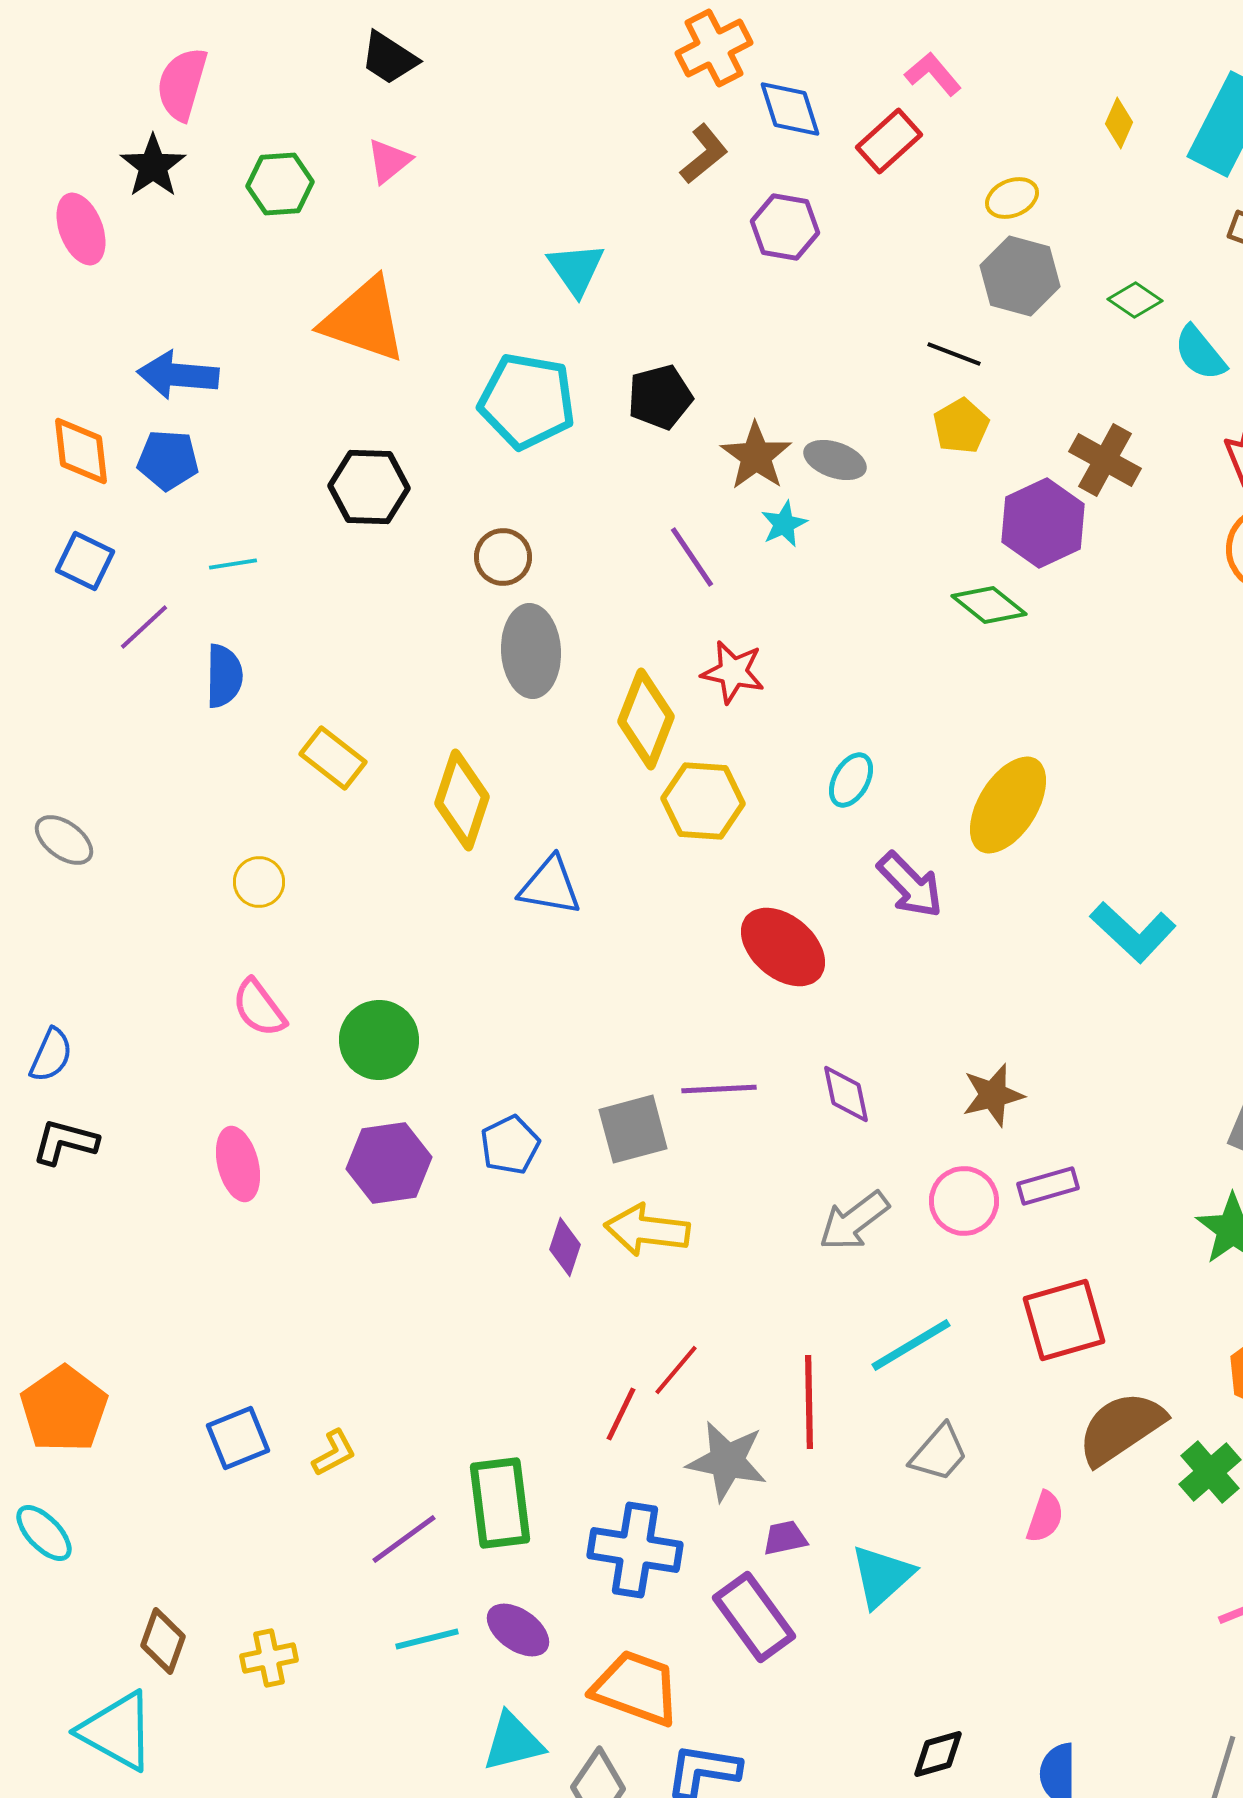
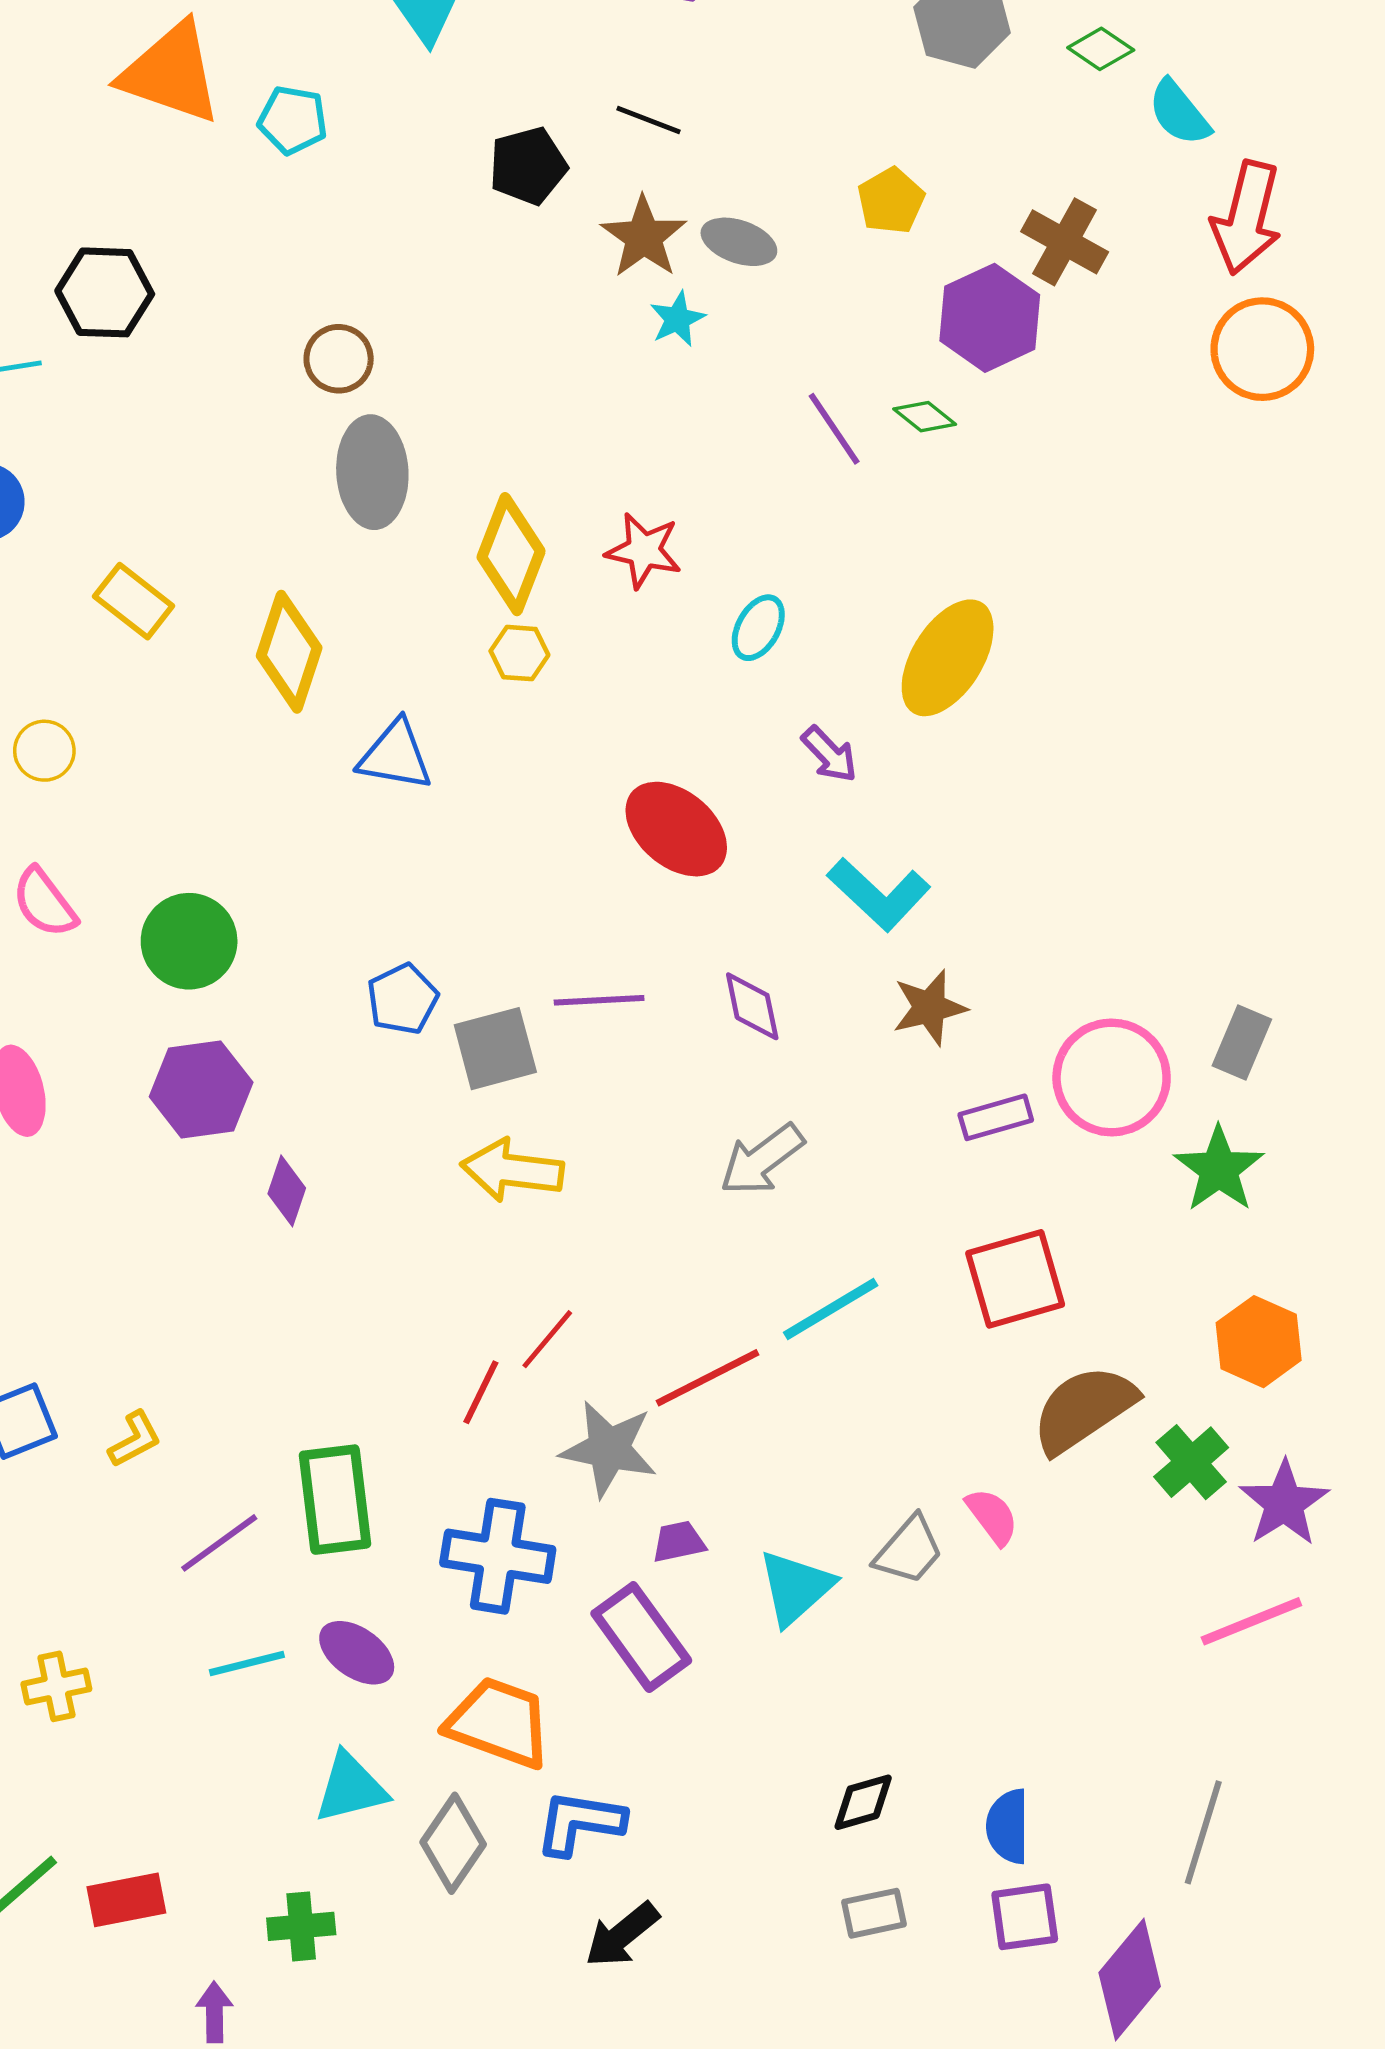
black line: (954, 354) -> (648, 120), moved
cyan pentagon: (527, 401) -> (293, 120), moved, size x0.6
black hexagon: (369, 487) -> (105, 292), moved
purple line: (692, 557) -> (834, 429), moved
green diamond: (989, 605) -> (925, 417), size x0.7
red star: (733, 672) -> (644, 551), moved
yellow hexagon: (703, 801) -> (519, 653), moved, size x0.6
purple arrow: (910, 885) -> (829, 754), size x0.7
cyan L-shape: (1133, 932) -> (879, 894), moved
blue pentagon: (510, 1145) -> (402, 999), moved
pink circle: (964, 1201) -> (1112, 1077), moved, size x1.4
purple diamond: (565, 1247) -> (287, 1191), moved
red line: (809, 1402) -> (708, 1378), turned 64
gray trapezoid: (939, 1453) -> (909, 1550), moved
pink semicircle: (1045, 1517) -> (992, 1516), turned -56

